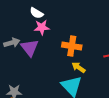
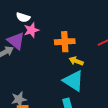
purple triangle: (30, 48) -> (16, 41), moved

